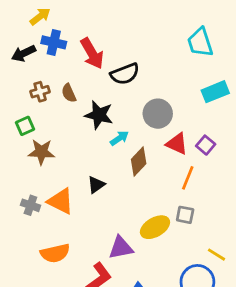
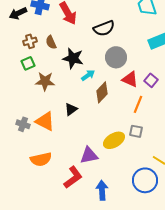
black semicircle: (125, 74) -> (104, 28), moved
green square: (25, 126) -> (28, 63), moved
brown star: (41, 152) -> (45, 81), moved

